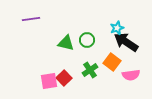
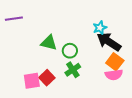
green circle: (87, 40) -> (70, 51), moved
orange square: (112, 62) -> (115, 62), moved

